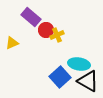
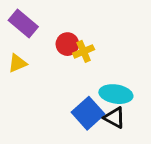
purple rectangle: (31, 17) -> (23, 23), moved
black triangle: (88, 81) -> (114, 118), moved, size x0.7

